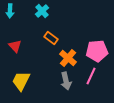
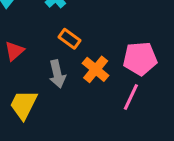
red triangle: (15, 46) -> (14, 51), turned 32
gray arrow: (66, 81) -> (57, 74), moved

